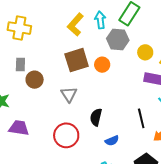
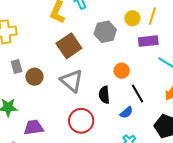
gray hexagon: (118, 39) -> (105, 32), moved
orange circle: (102, 65) -> (122, 71), moved
gray triangle: (69, 94) -> (72, 81), size x1.4
black line: (141, 118) -> (137, 93), moved

